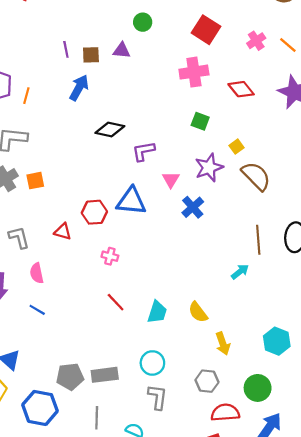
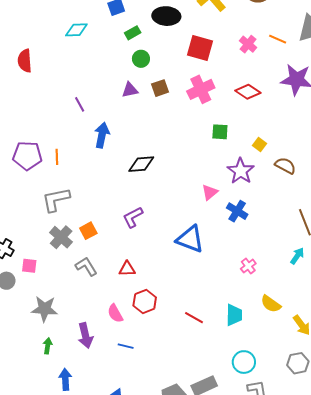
brown square: (91, 55) -> (160, 88), moved
purple L-shape: (143, 151) -> (133, 217), moved
brown semicircle: (256, 176) -> (285, 166), size x0.7
pink triangle: (171, 180) -> (210, 192), turned 36
blue triangle: (131, 201) -> (190, 239), moved, turned 32
red hexagon: (94, 212) -> (145, 301), moved
gray L-shape: (19, 237) -> (86, 267), moved
pink cross: (110, 256) -> (248, 266), moved, turned -35

